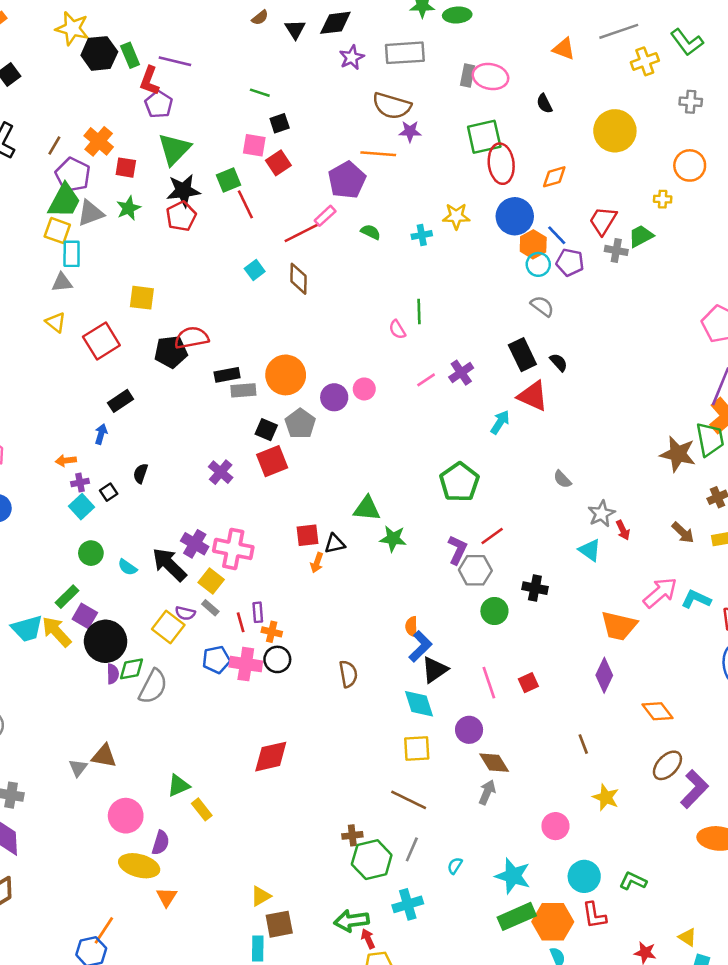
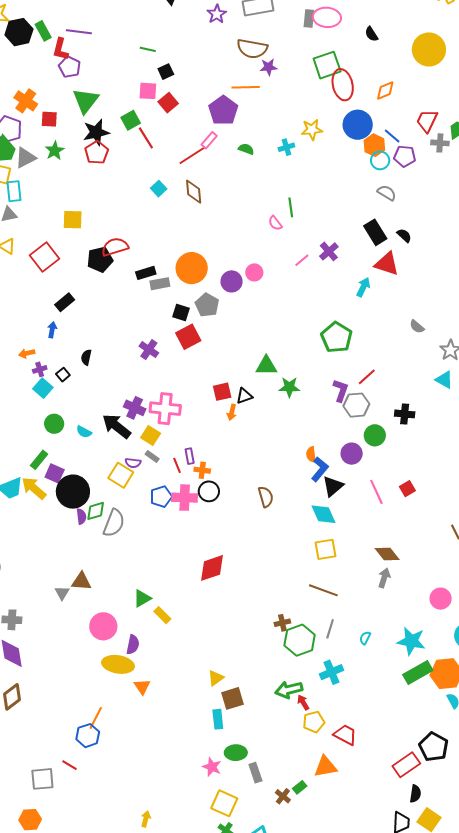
purple circle: (469, 730) -> (352, 454), moved

